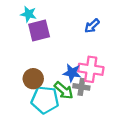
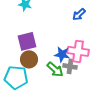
purple square: (39, 31) -> (27, 41), moved
cyan pentagon: (45, 100) -> (16, 77), moved

